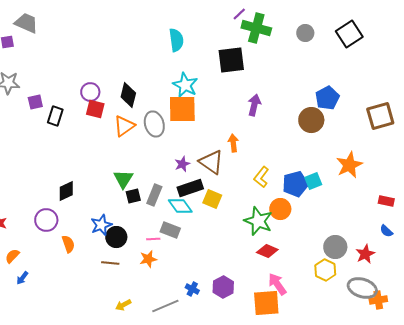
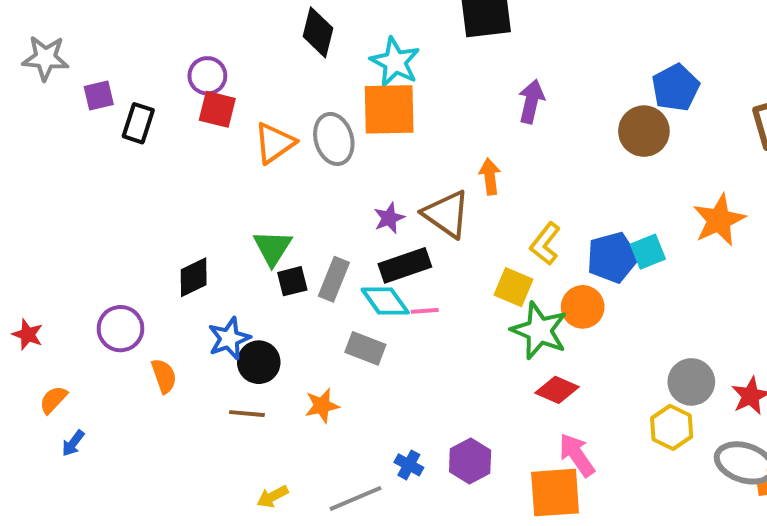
black diamond: (128, 95) -> (318, 32), moved
black diamond: (66, 191) -> (194, 277), moved
yellow square: (212, 199) -> (514, 287), moved
pink line: (153, 239) -> (425, 311), moved

